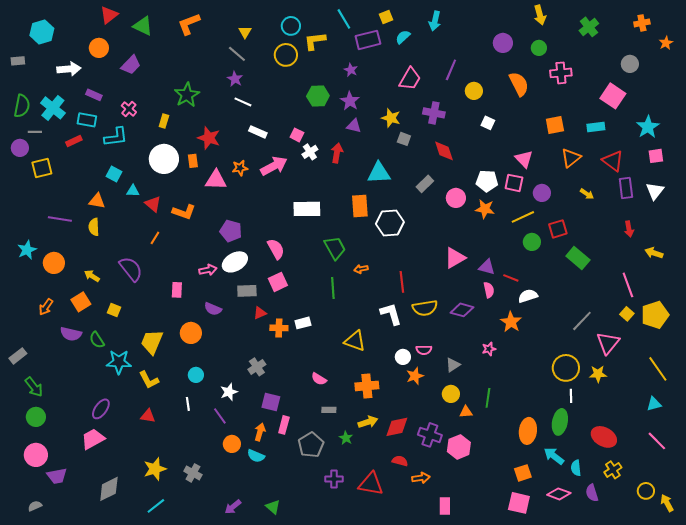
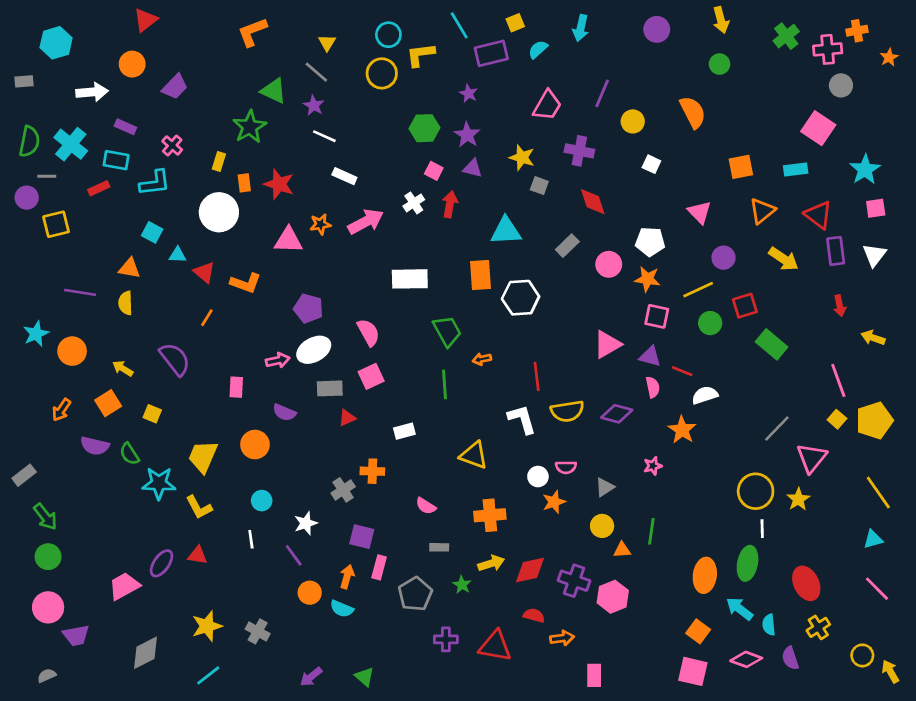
green triangle: (143, 26) -> (274, 91), moved
purple circle: (503, 43) -> (657, 29), moved
pink cross: (561, 73) -> (828, 49), moved
pink square: (297, 135) -> (434, 171), moved
orange rectangle: (193, 161) -> (244, 183), moved
pink square: (514, 183) -> (657, 316), moved
yellow arrow: (587, 194) -> (784, 259), size x1.6
orange cross: (279, 328) -> (372, 471), moved
yellow star: (598, 374) -> (798, 499), turned -30
purple ellipse: (101, 409) -> (162, 563), moved
red ellipse: (604, 437) -> (806, 583), turned 35
orange square: (523, 473) -> (698, 631), turned -36

